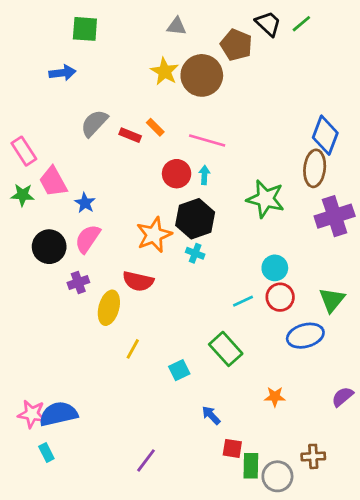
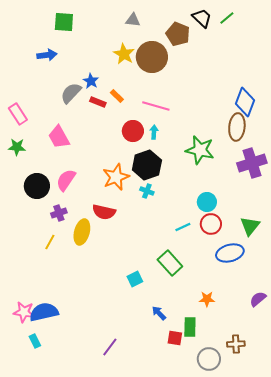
pink trapezoid: (53, 182) -> (59, 137), moved
blue star: (85, 203) -> (91, 81), moved
yellow line: (133, 349) -> (50, 242), moved
green rectangle: (251, 466) -> (190, 327), moved

